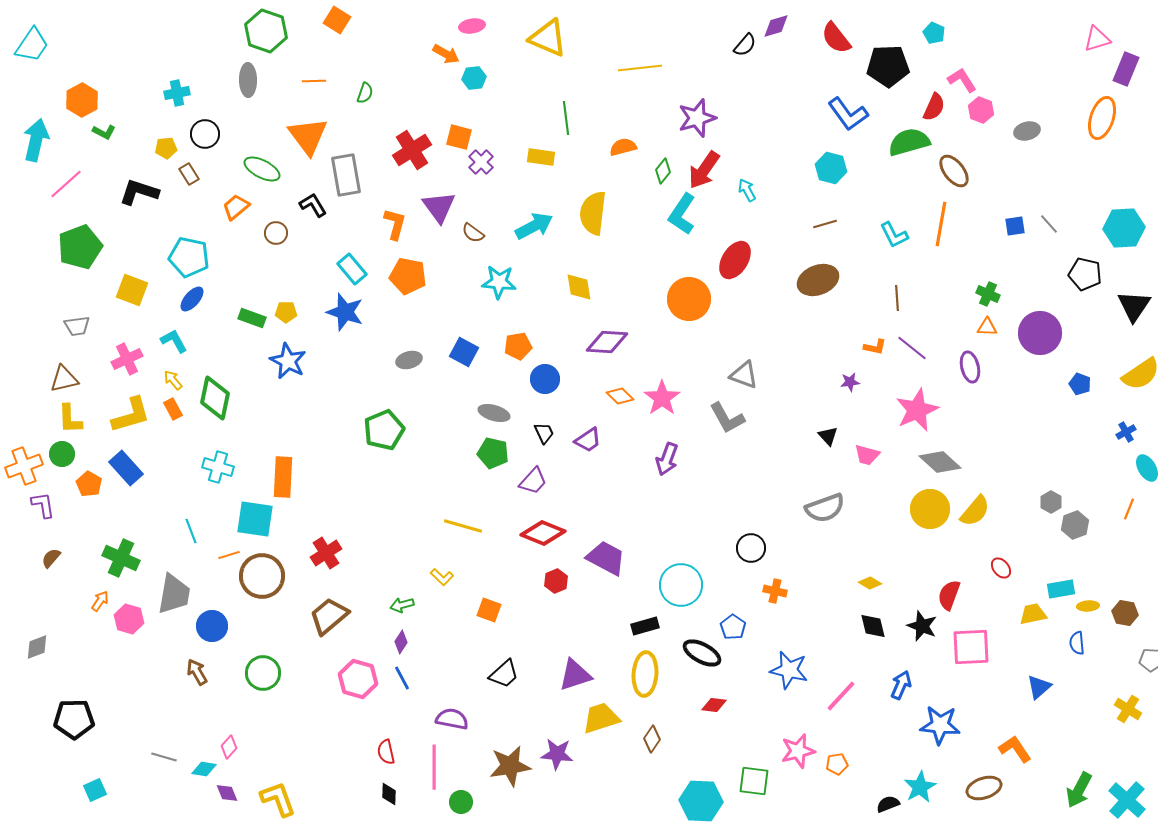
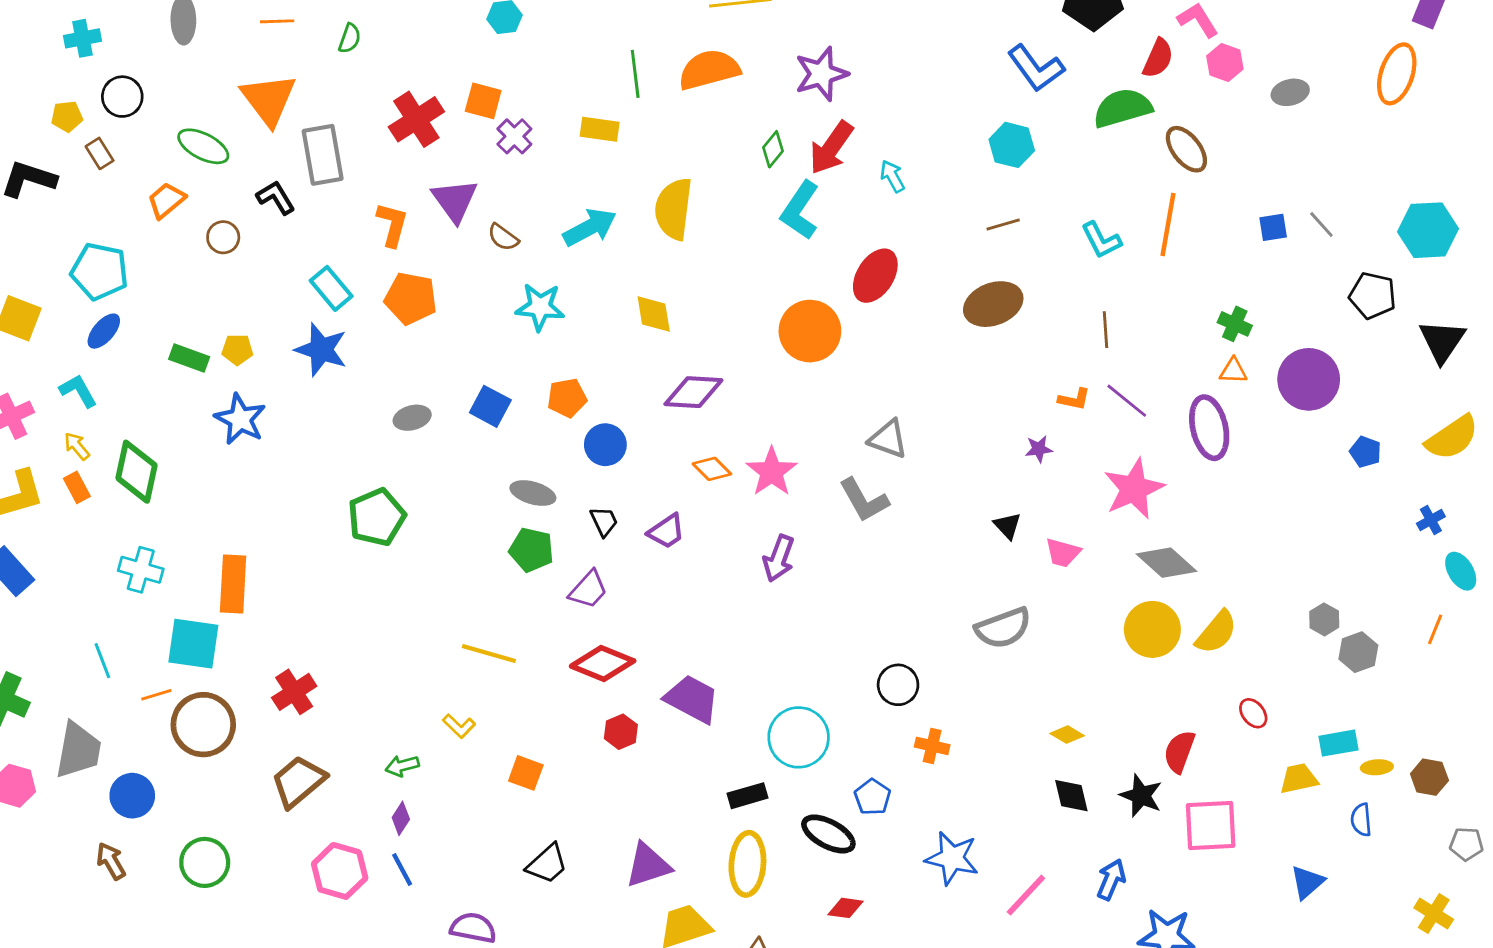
orange semicircle: (623, 147) -> (709, 70), moved, size x1.6
purple ellipse: (970, 367) -> (1209, 428), size x1.4

